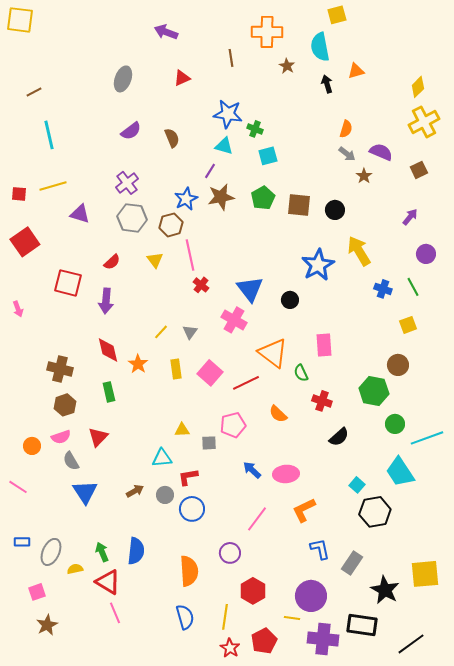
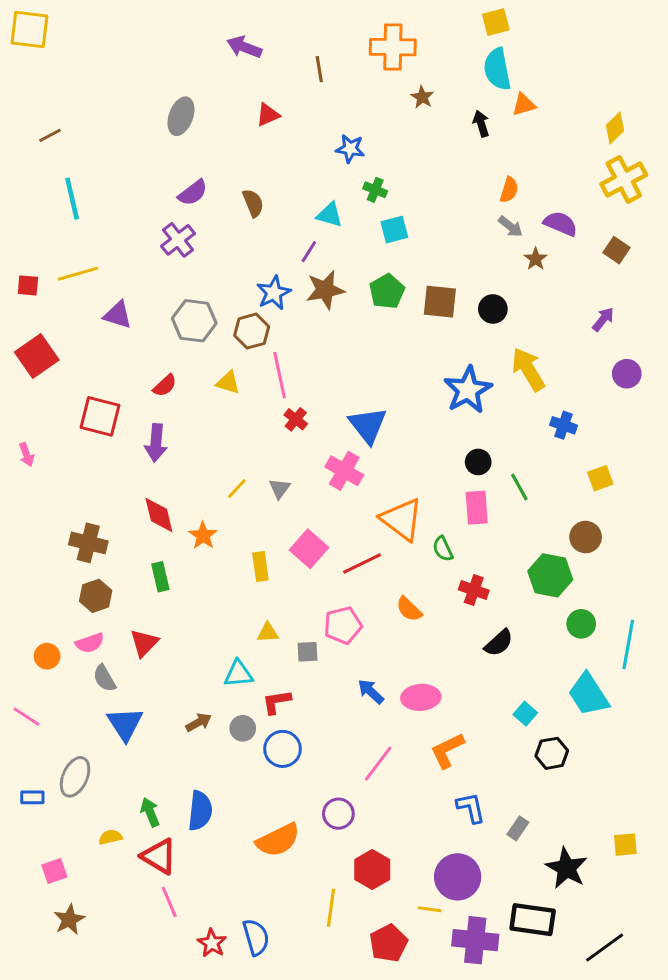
cyan semicircle: (320, 47) -> (497, 69), moved
brown line: (231, 58) -> (319, 69), moved
blue star: (228, 114) -> (350, 149), moved, size x0.7
brown square: (419, 170) -> (616, 250), turned -30
purple cross: (127, 183) -> (178, 240), moved
yellow triangle: (155, 260) -> (228, 383), turned -36
green line: (413, 287) -> (519, 487), moved
black circle: (290, 300) -> (478, 462), moved
yellow rectangle: (176, 369) -> (260, 566), moved
cyan line: (427, 438) -> (628, 644), turned -60
black hexagon: (375, 512) -> (552, 753), size x0.7
gray ellipse: (51, 552) -> (75, 777), moved
gray rectangle: (352, 563) -> (518, 828), size x0.7
orange semicircle: (189, 571) -> (278, 840), turned 68
yellow square: (425, 574) -> (625, 845), size x0.6
blue semicircle: (185, 617) -> (256, 937), moved
red star: (230, 648) -> (212, 943), moved

